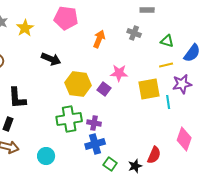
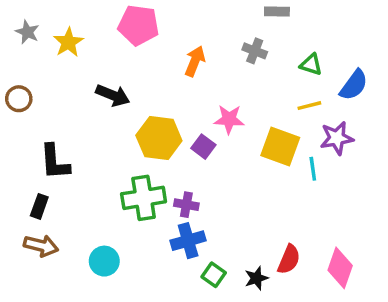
yellow square: (149, 89) -> (280, 147), turned 30
pink diamond: (184, 139) -> (340, 268), moved

